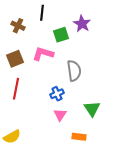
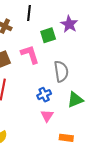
pink L-shape: (43, 54) -> (30, 54), turned 55
green triangle: (92, 109) -> (75, 100), moved, turned 42

